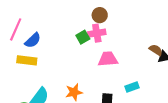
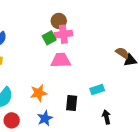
brown circle: (100, 15) -> (59, 21), moved
pink trapezoid: (108, 59) -> (61, 60), moved

